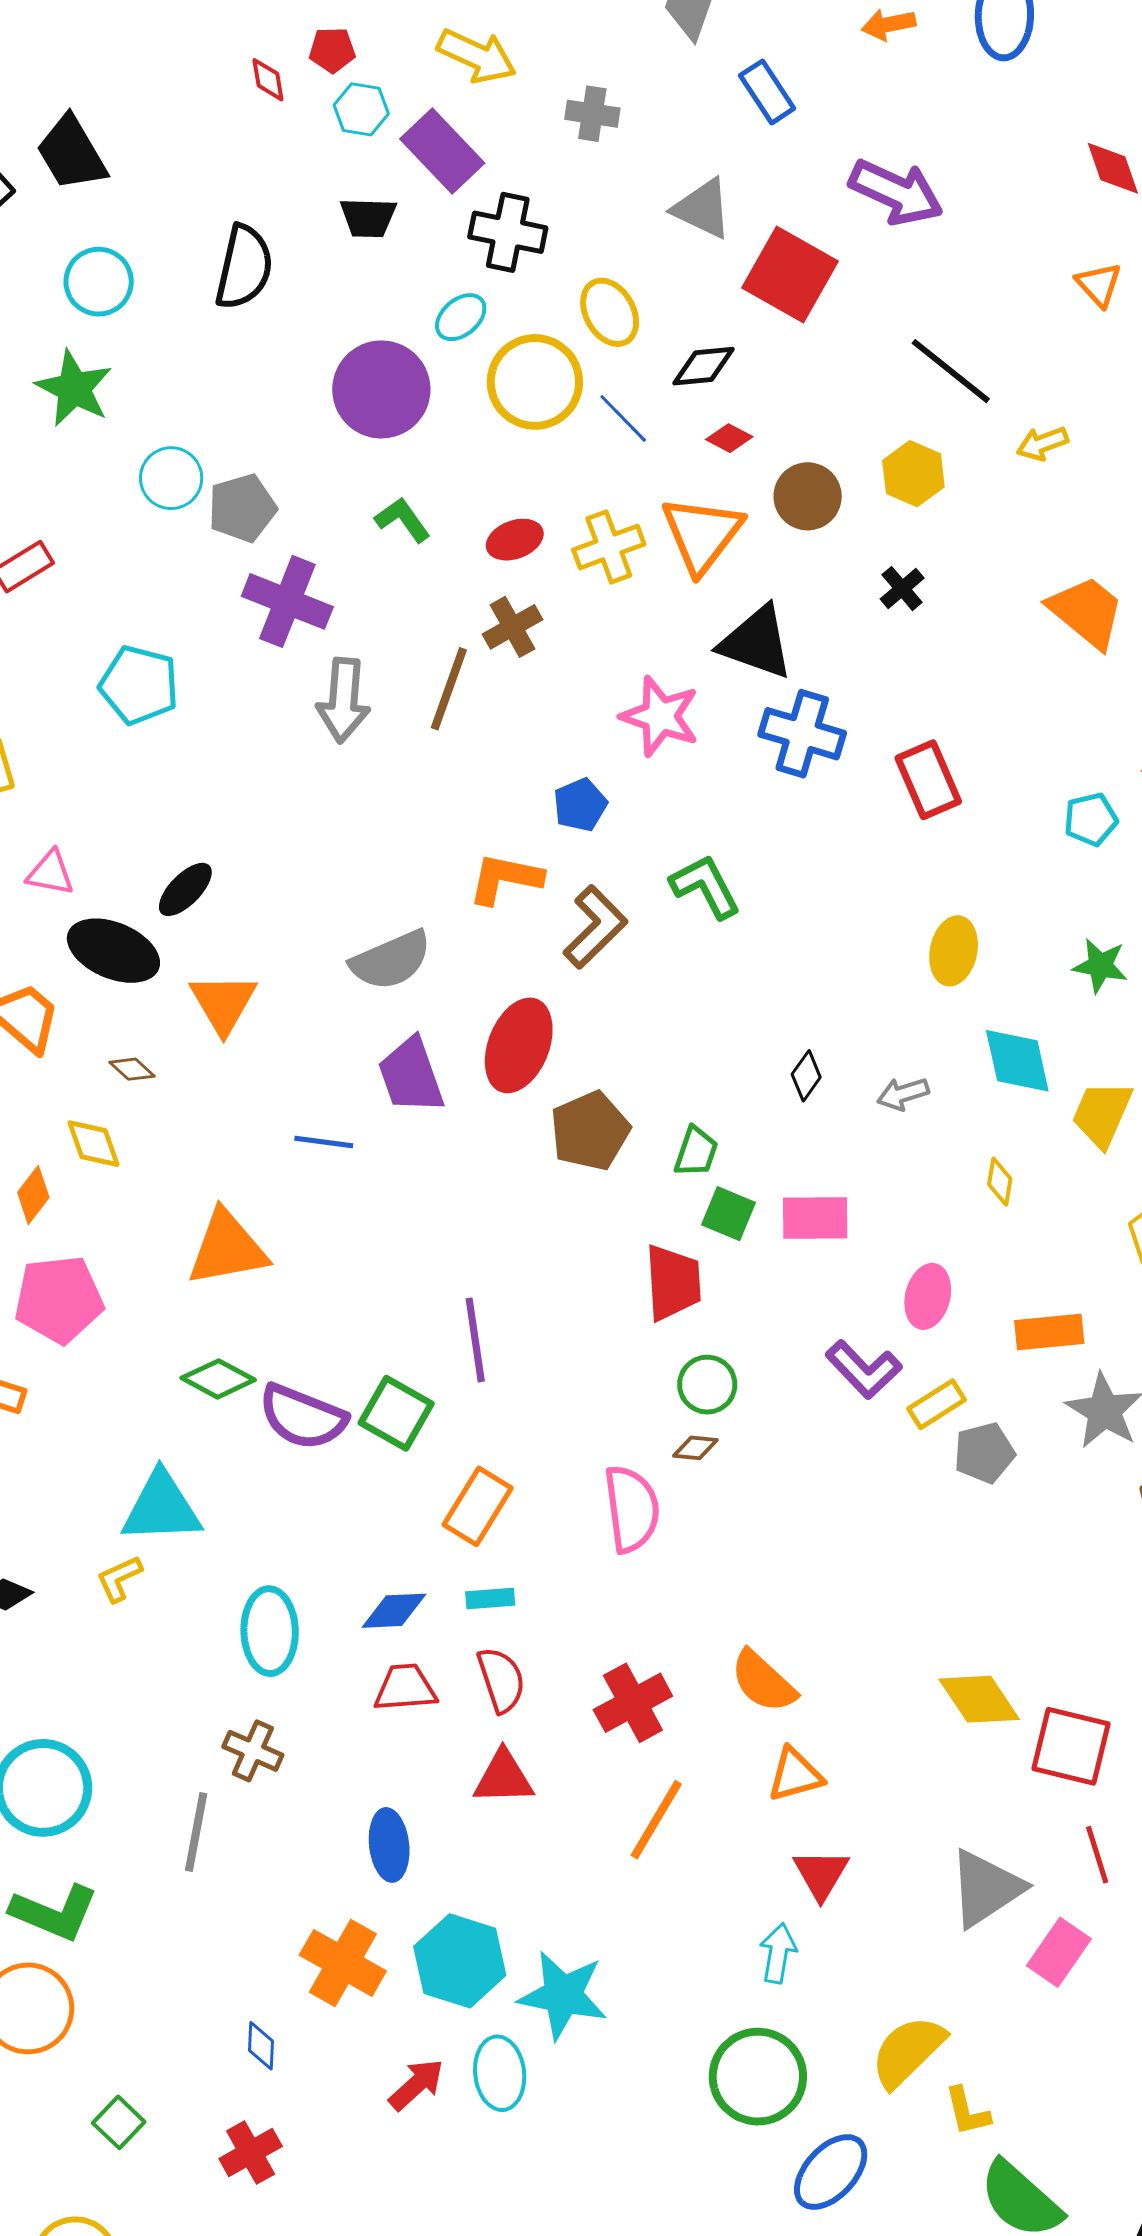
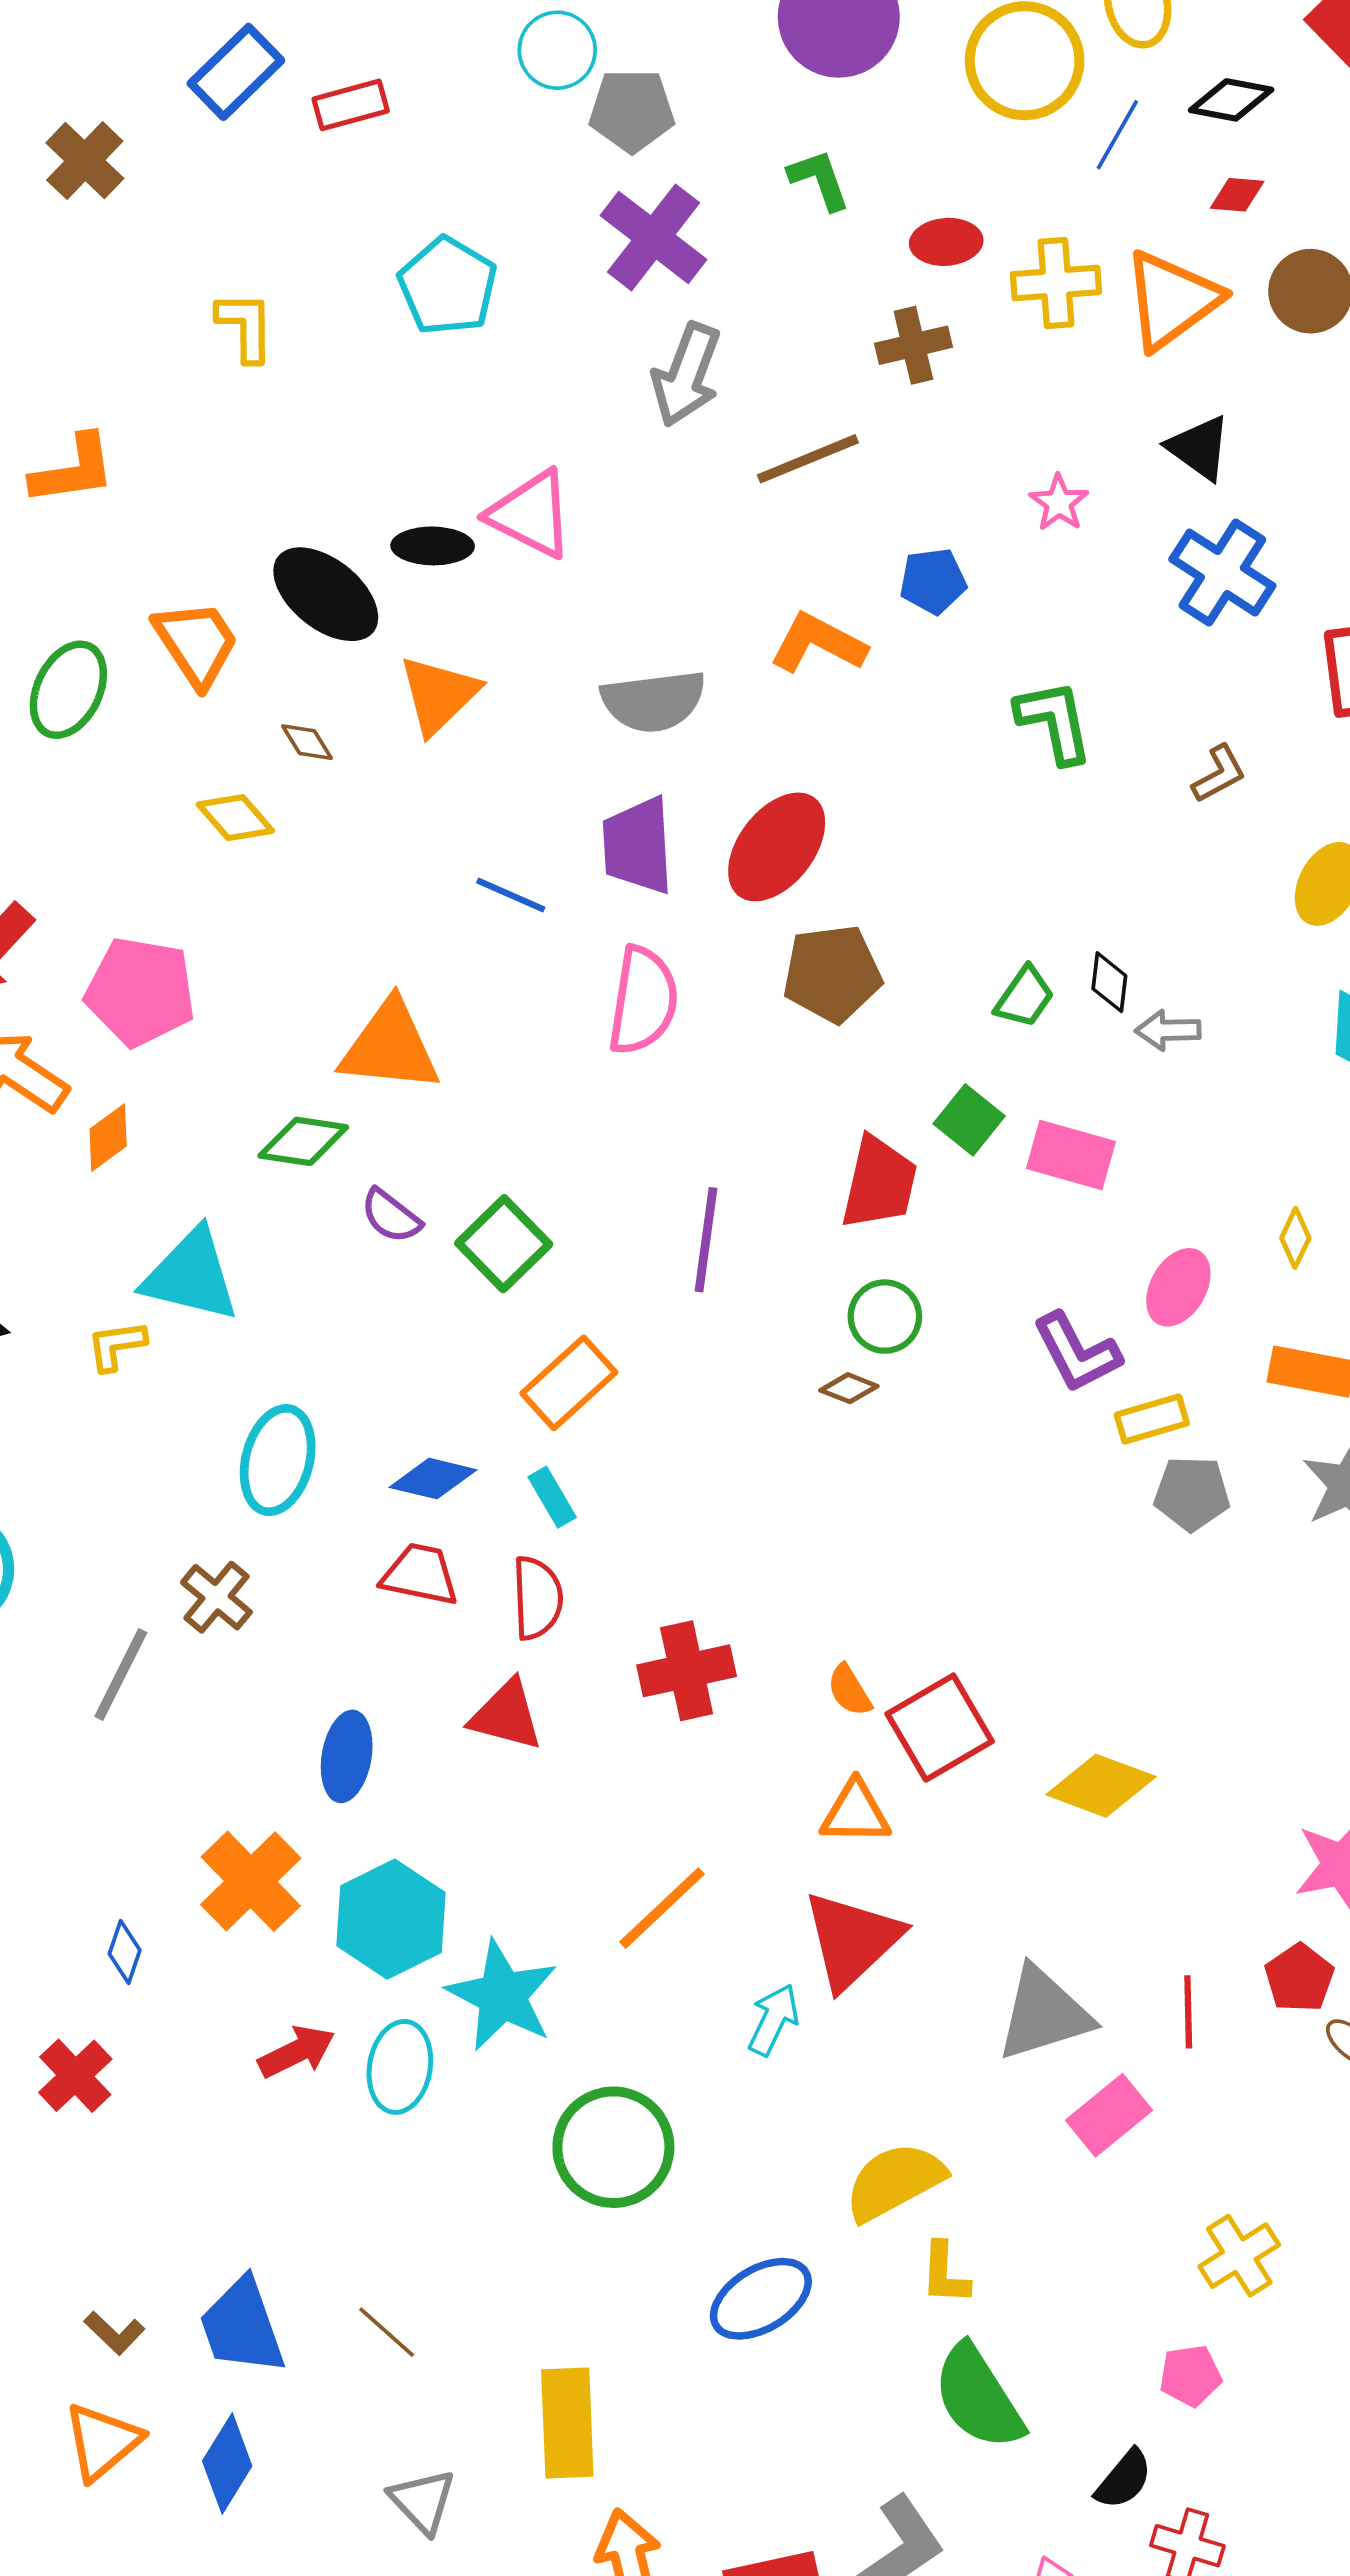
blue line: (623, 418) -> (1117, 135), turned 58
red diamond: (729, 438) -> (1237, 195), turned -39
black triangle: (756, 642) -> (1199, 448), size x0.7
brown line: (449, 689) -> (808, 459), moved, turned 32
pink star: (660, 716) -> (1059, 503), size x0.6
pink triangle: (50, 873) -> (531, 514), moved, size x1.5
black ellipse: (185, 889) -> (433, 546), turned 30
brown L-shape: (595, 927) -> (1219, 774), moved, size x0.6
black diamond: (806, 1076) -> (1109, 982), turned -45
gray arrow: (903, 1094) -> (1168, 1030), moved
yellow diamond: (93, 1144) -> (235, 818), turned -38
green trapezoid: (696, 1152) -> (1025, 997), moved
yellow diamond: (1000, 1182) -> (1295, 1238), moved
orange diamond: (33, 1195) -> (108, 1138), moved
orange triangle: (227, 1248) -> (390, 1047), moved
purple line: (475, 1340) -> (706, 1240), moved
green diamond: (218, 1379) -> (303, 1141), turned -36
purple semicircle: (303, 1417) -> (391, 1216), size x0.6
pink semicircle: (632, 1509) -> (643, 1001), moved
cyan rectangle: (490, 1599) -> (552, 1497), turned 48
orange semicircle: (763, 1682) -> (849, 1690), size x0.6
yellow diamond: (979, 1699) -> (1101, 1786), turned -52
red square: (1071, 1746) -> (940, 1728), moved, turned 30
orange line: (656, 1820) -> (662, 1908), moved
red triangle: (821, 1874) -> (852, 1940), size x1.5
green circle: (758, 2077) -> (613, 2147), moved
red cross: (251, 2152) -> (75, 2076), turned -30

